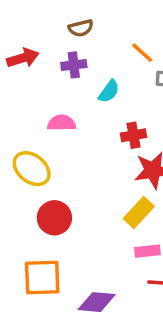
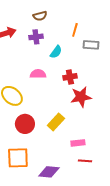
orange line: (142, 53) -> (75, 30), turned 64
pink semicircle: (61, 123) -> (38, 74), moved
yellow rectangle: (139, 213) -> (56, 122), moved

